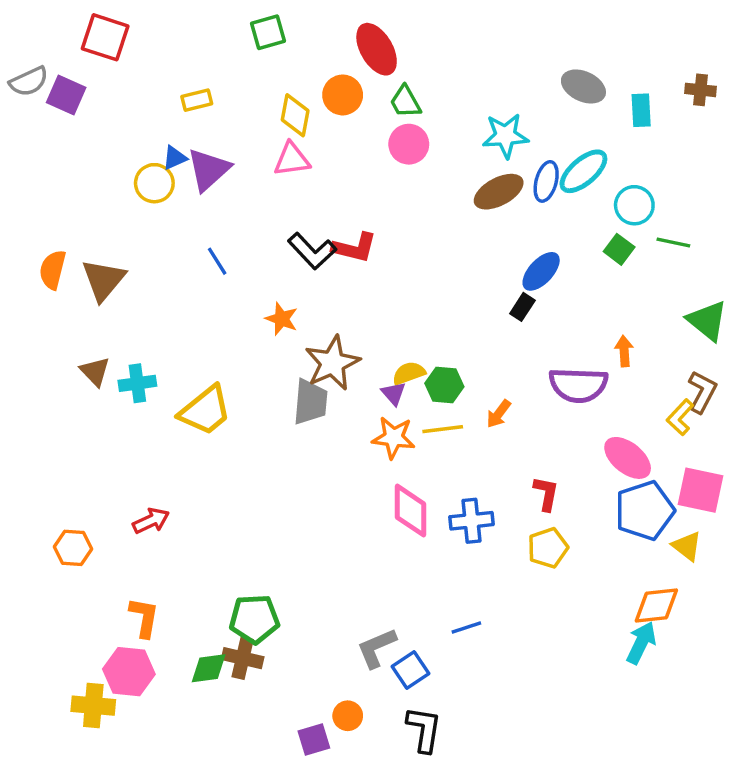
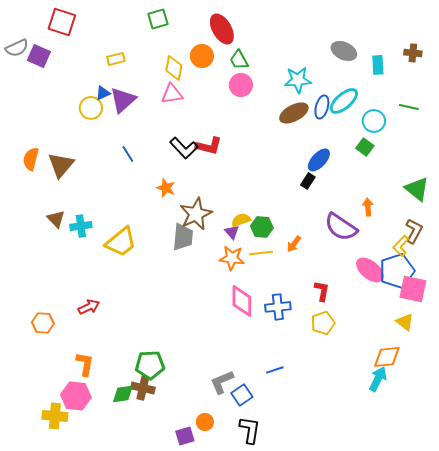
green line: (673, 243) -> (409, 107), moved
purple semicircle: (578, 385) -> (341, 227), turned 32
blue pentagon: (645, 511) -> (397, 271), moved

